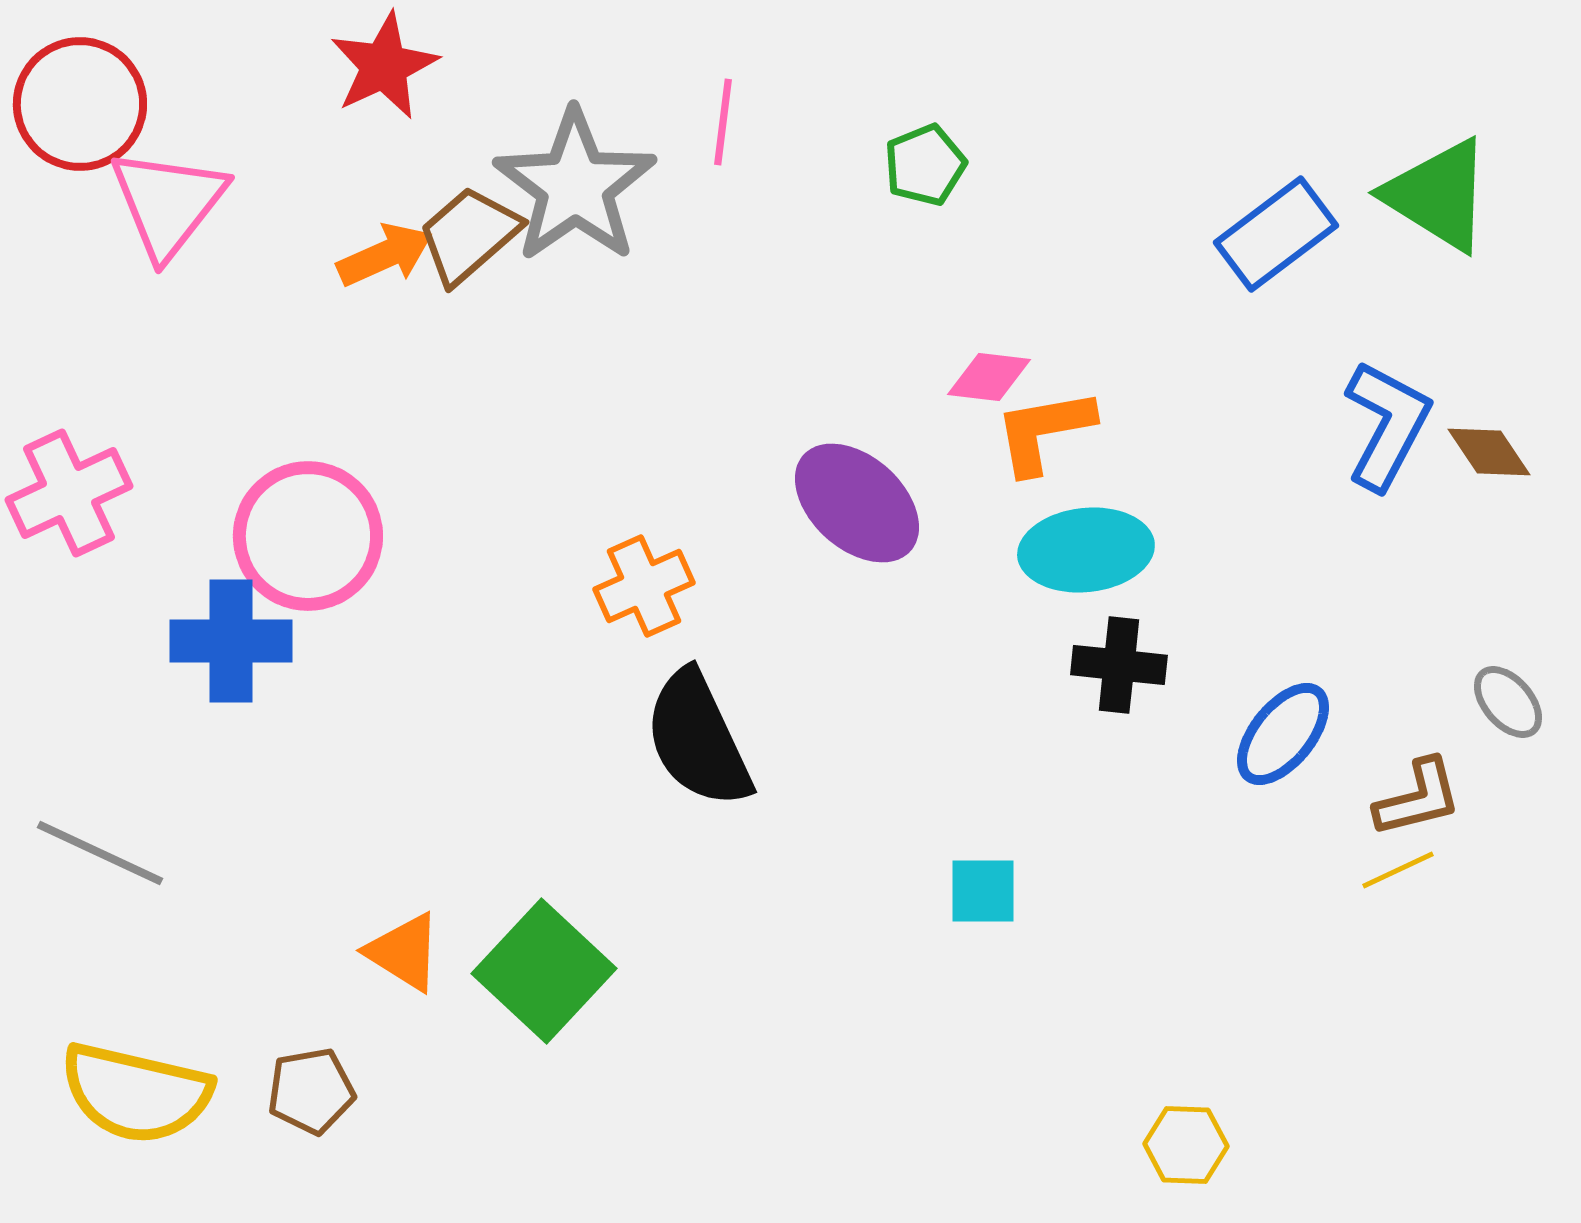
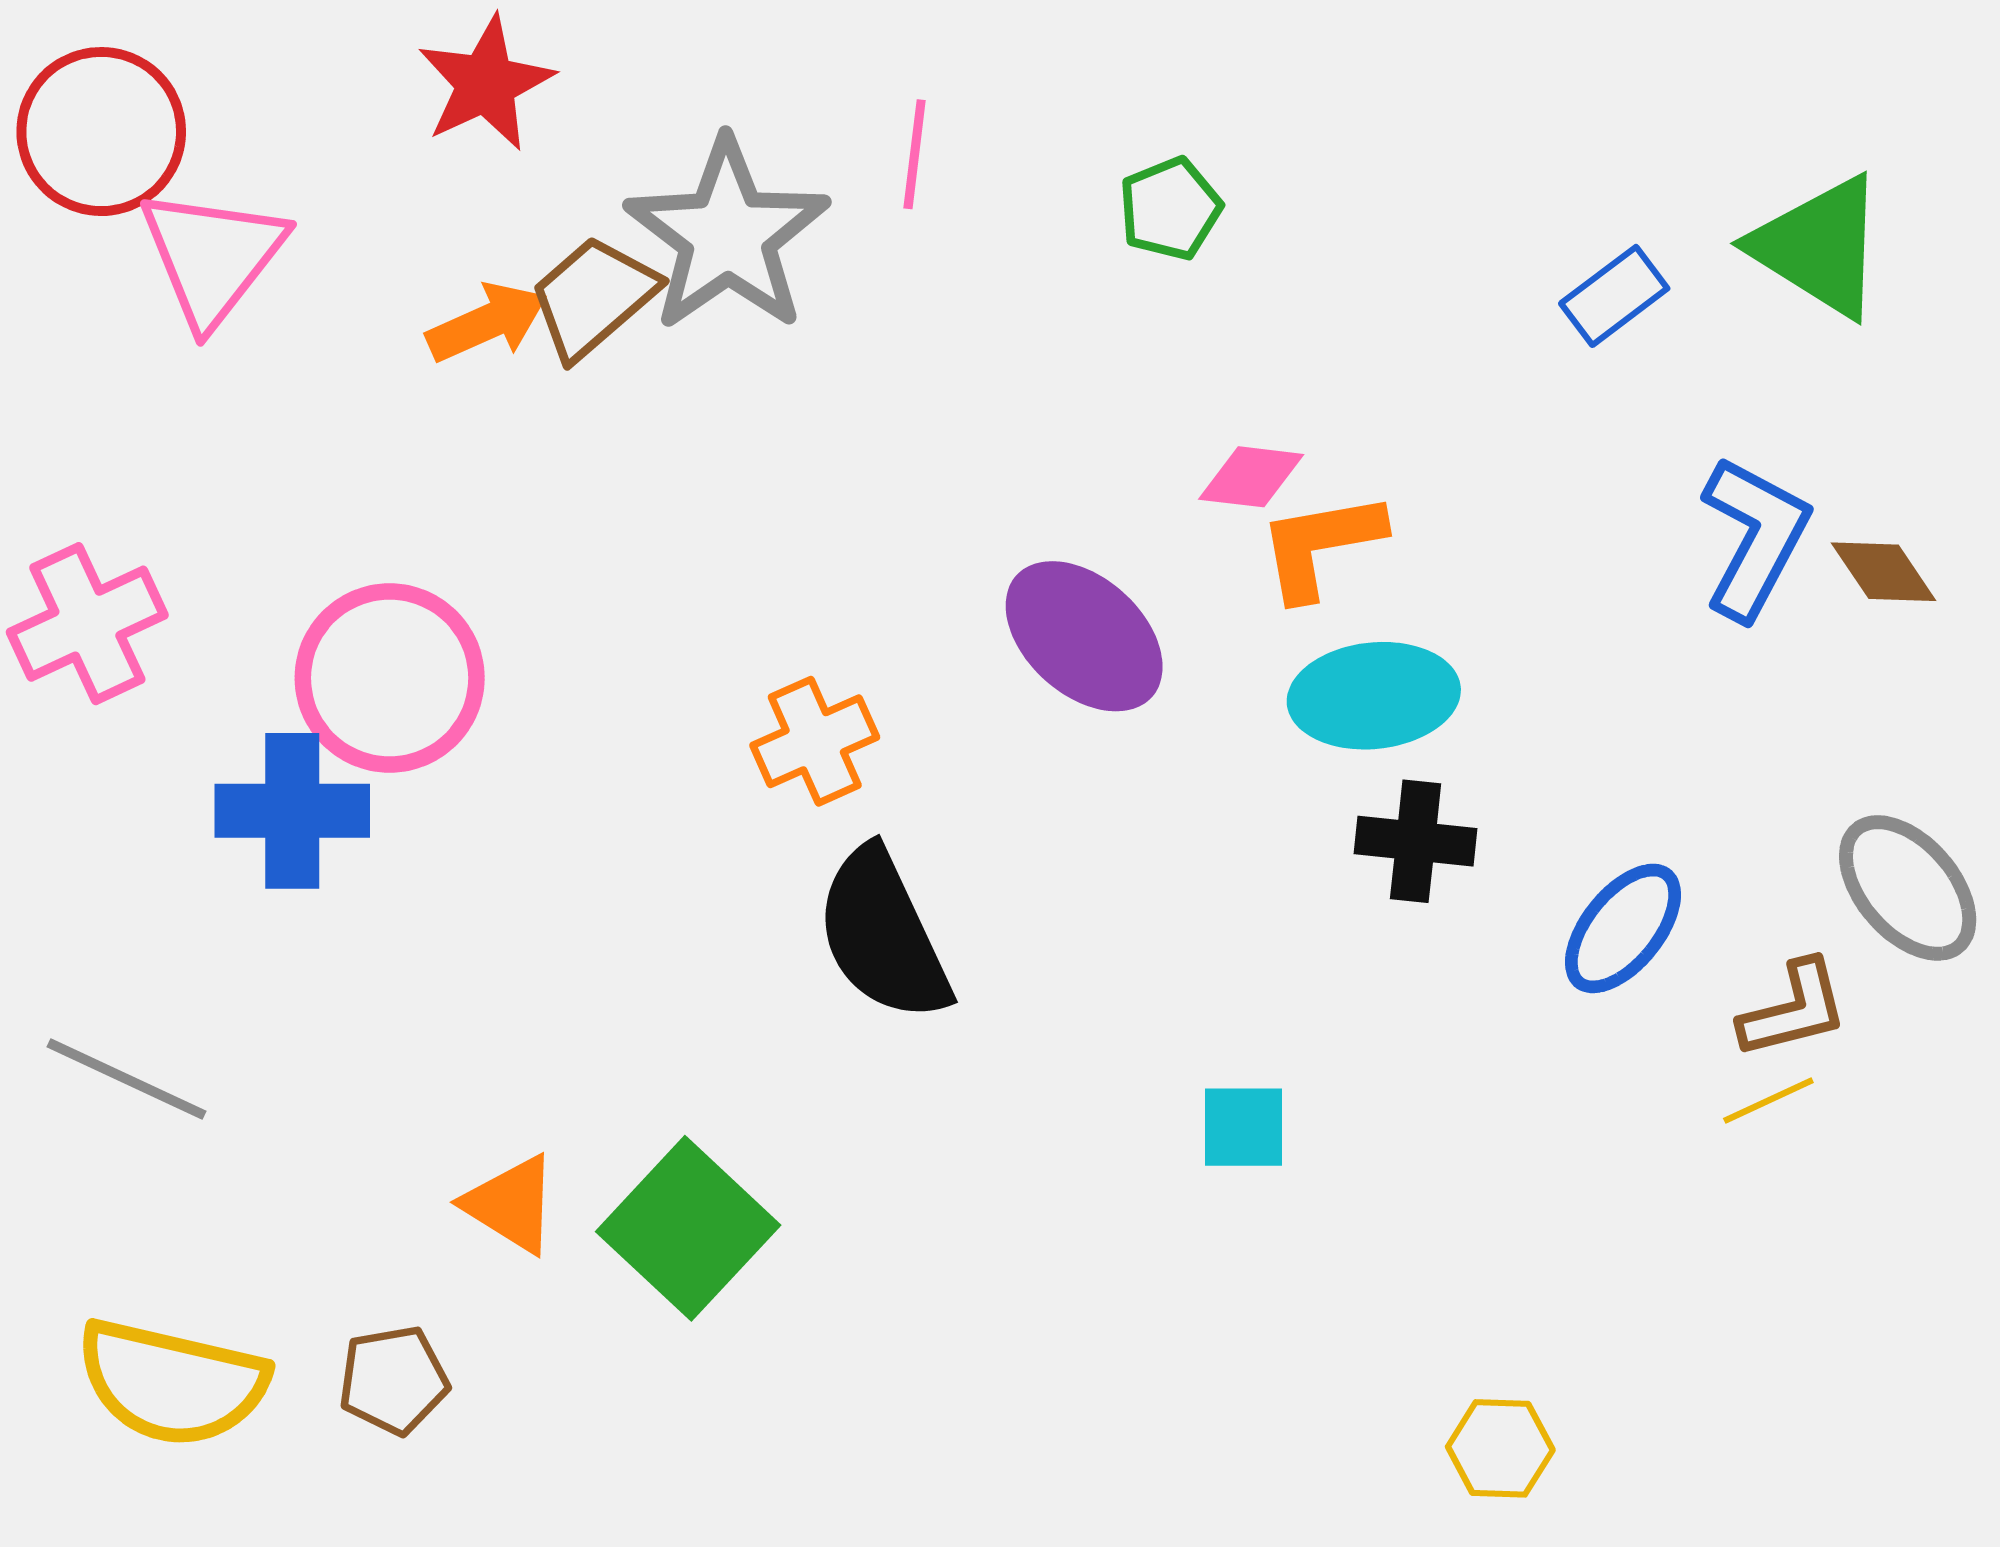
blue rectangle: (1276, 234) -> (1614, 296), size x0.7
gray ellipse: (1508, 702) -> (1908, 888), size x1.6

